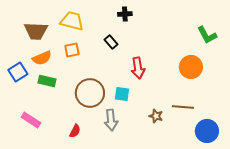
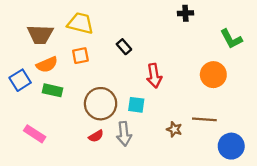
black cross: (125, 14) -> (185, 13), moved
red semicircle: (75, 131) -> (96, 136), moved, turned 32

